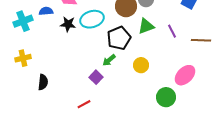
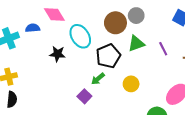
cyan ellipse: (92, 19) -> (80, 36), turned 75
black star: (68, 24) -> (57, 54), moved
black semicircle: (43, 82) -> (12, 99), moved

